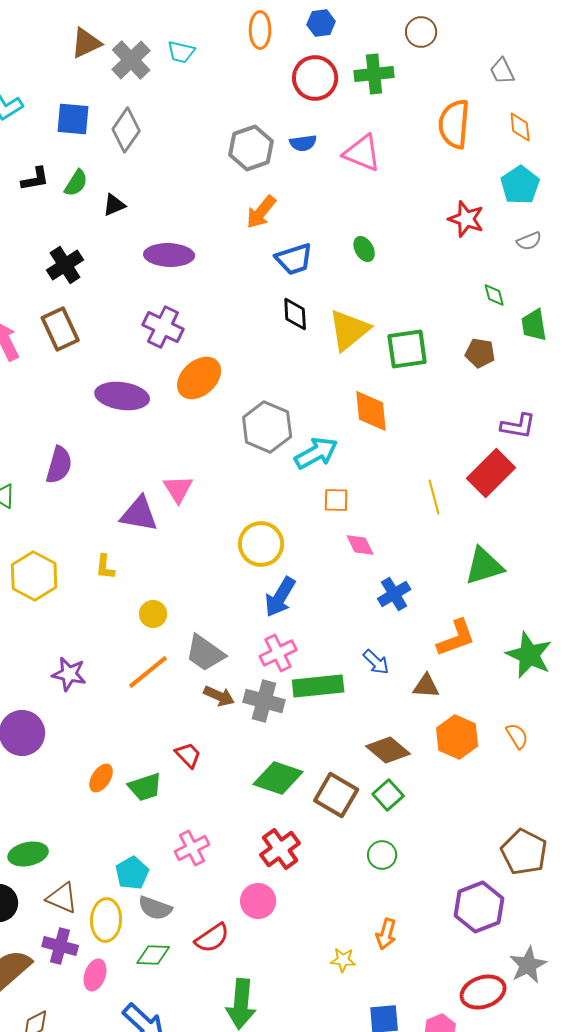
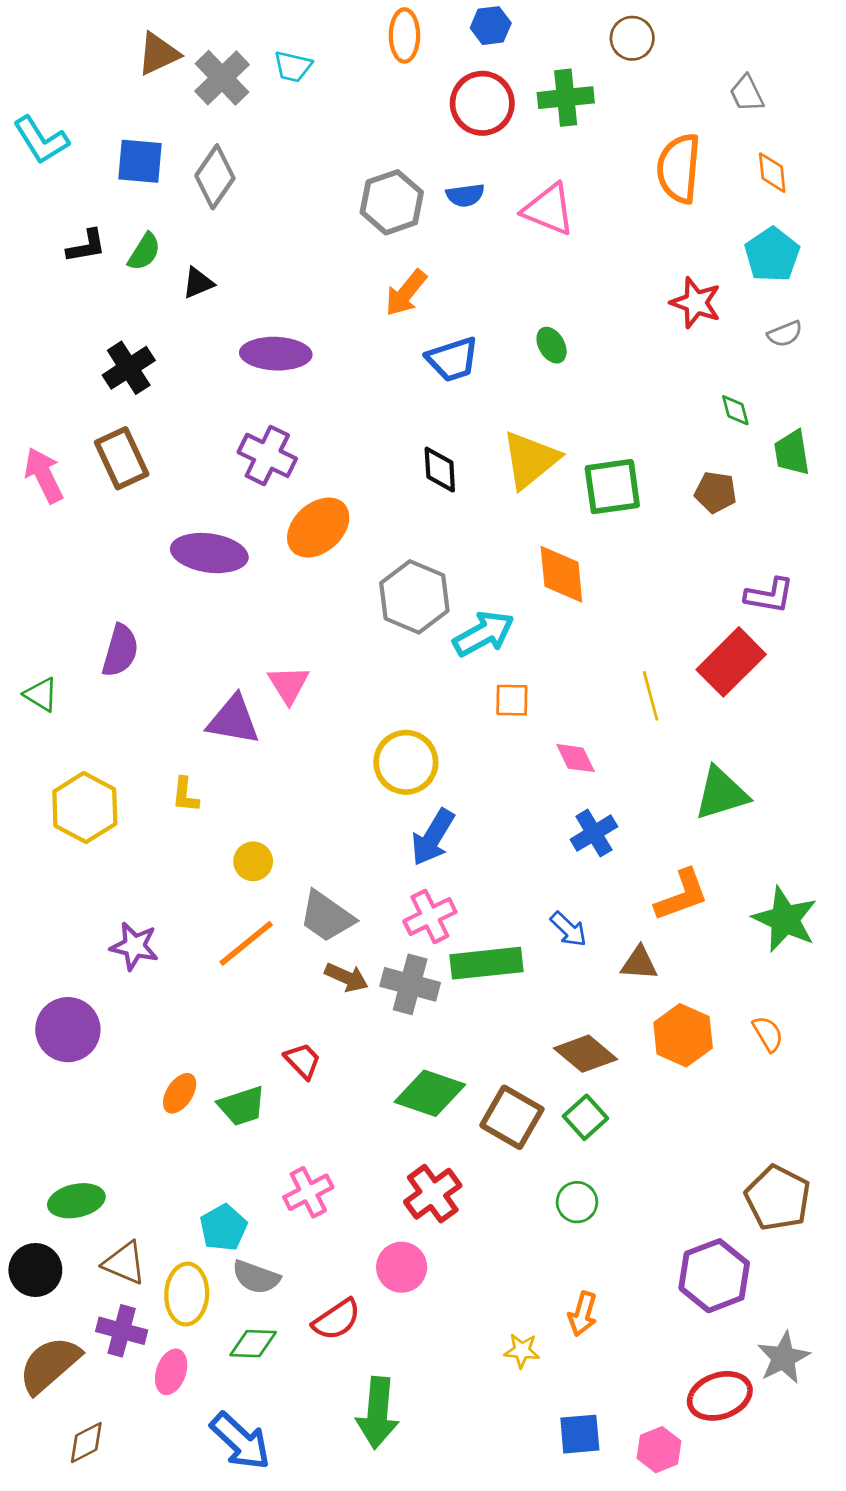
black diamond: (295, 314) -> (440, 470), moved
pink diamond: (360, 545) -> (576, 758), moved

